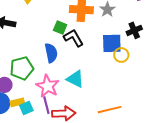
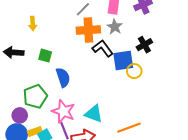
green square: (60, 28) -> (45, 56), moved
black L-shape: (74, 38) -> (103, 48), moved
cyan triangle: (75, 79) -> (94, 114), moved

